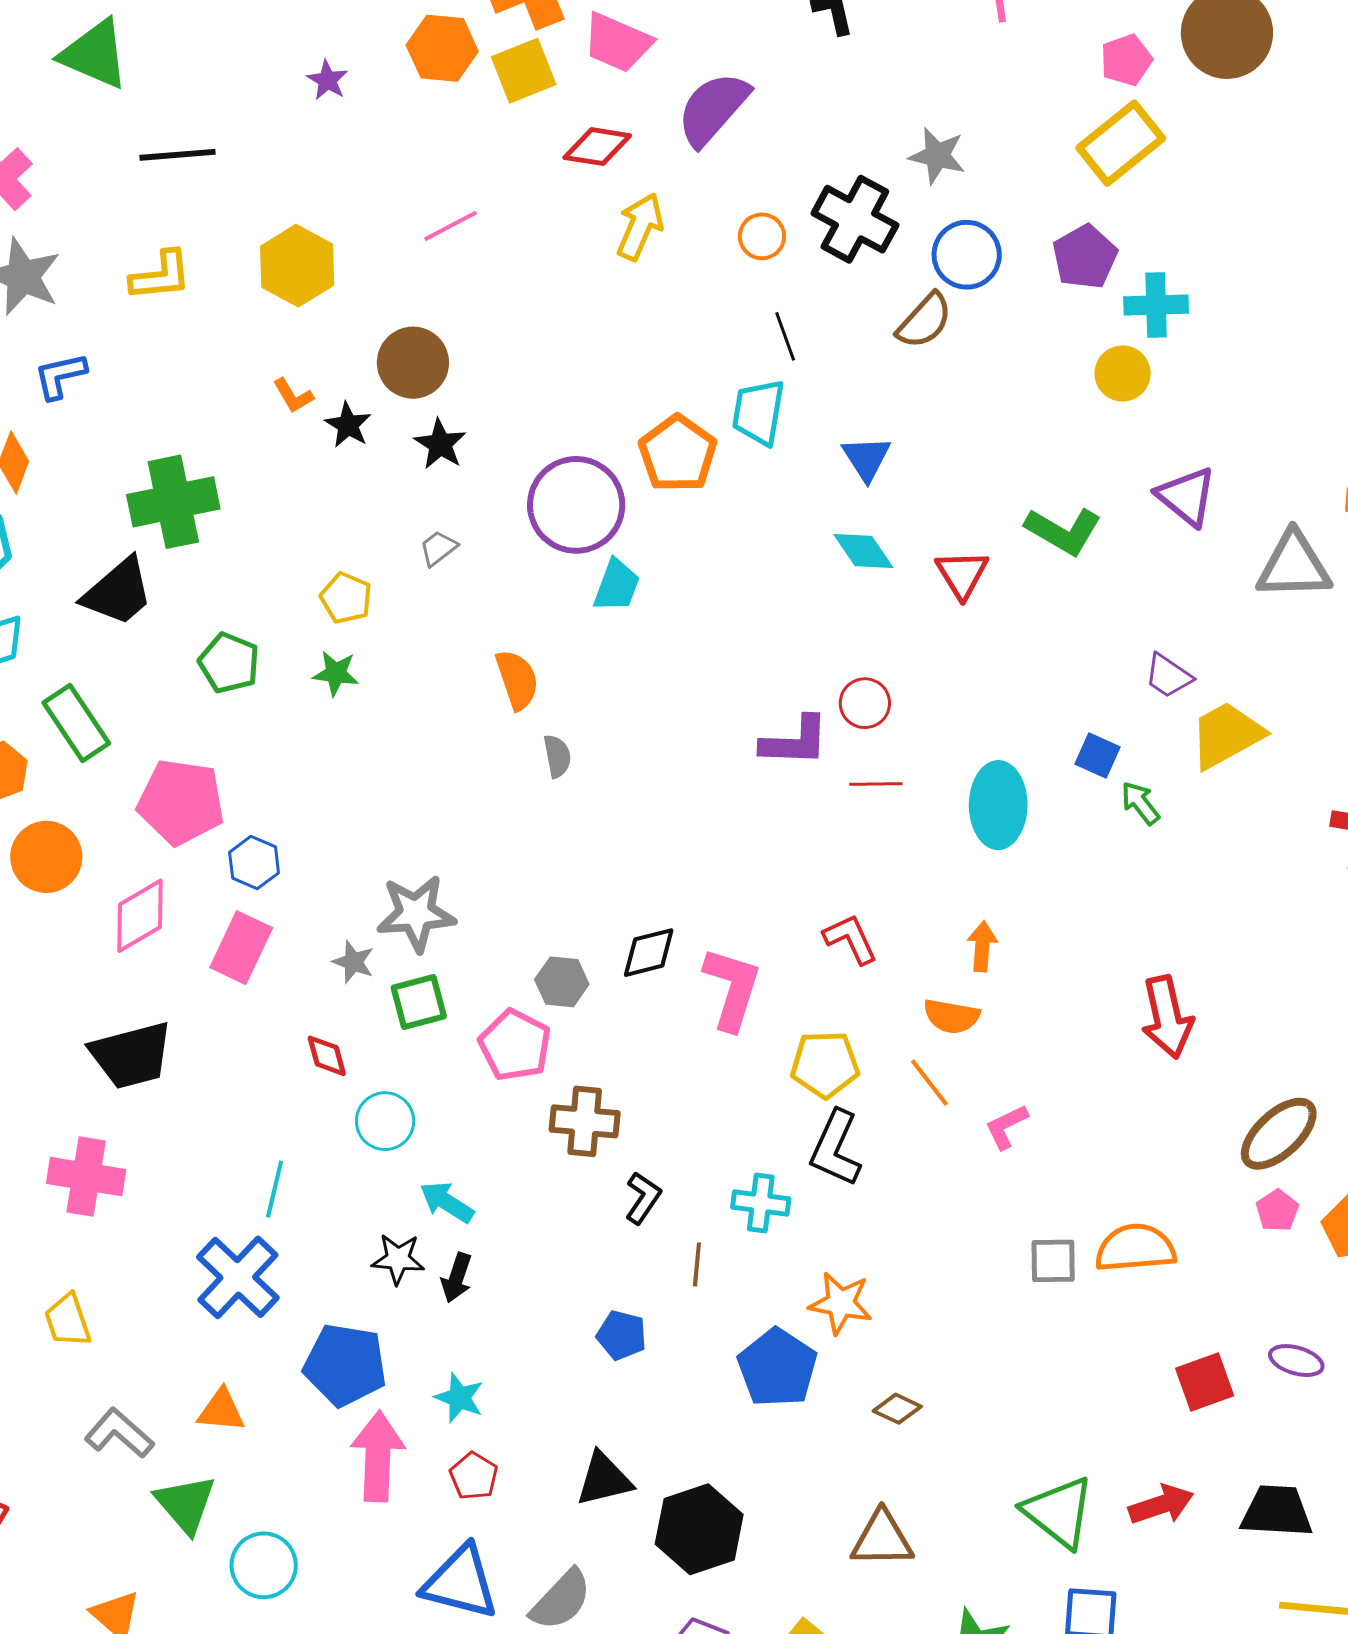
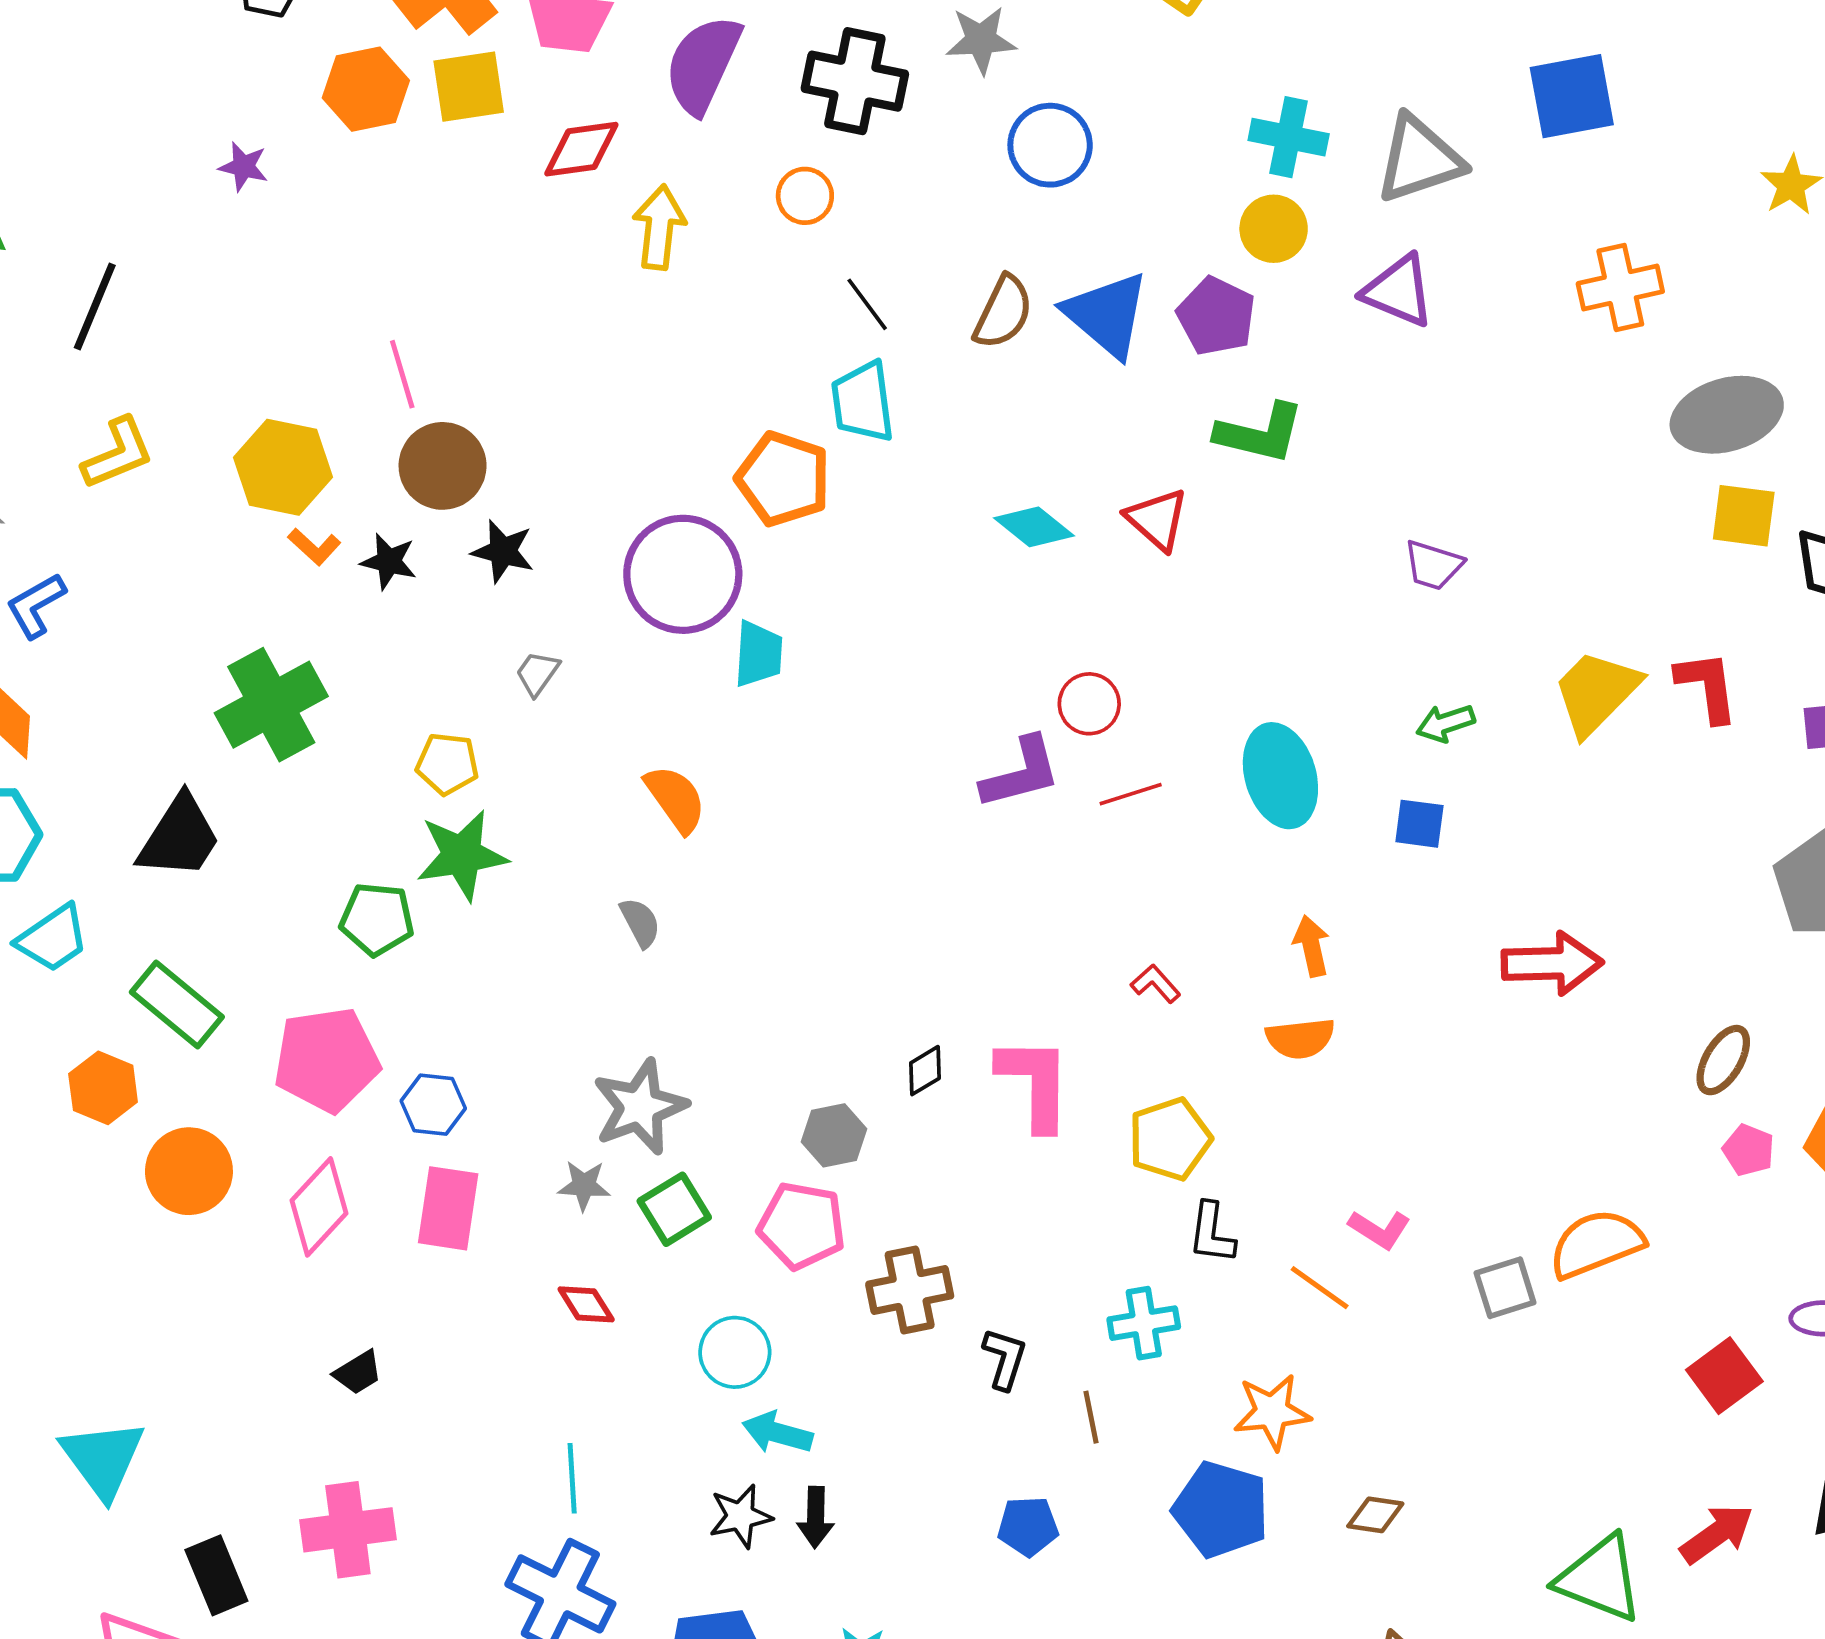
yellow square: (524, 71) -> (469, 87), turned 30
black line: (177, 155) -> (95, 307), turned -46
black cross: (855, 219) -> (855, 81), moved
pink line: (451, 226) -> (402, 374), moved, turned -62
purple pentagon: (1085, 257) -> (1216, 316), moved
yellow hexagon: (297, 266) -> (283, 467), moved
cyan cross: (1156, 305) -> (1289, 137), turned 30
brown semicircle: (924, 321) -> (1003, 312), moved
blue triangle: (866, 458) -> (1107, 315), moved, size x1.5
purple triangle: (1187, 496) -> (1398, 291), moved
green cross: (173, 502) -> (271, 705), moved
gray triangle: (1294, 566) -> (1419, 159), moved
green pentagon: (229, 663) -> (377, 919), moved
green star: (336, 673) -> (462, 855), size x1.6
yellow trapezoid: (1226, 735) -> (1596, 692), moved
blue square: (1097, 755) -> (1419, 824), moved
gray semicircle: (557, 756) -> (640, 923), moved
green arrow: (1140, 803) -> (1446, 723), turned -54
red L-shape: (851, 939) -> (1156, 984), size x0.7
black diamond: (649, 953) -> (925, 1071), size x0.7
red arrow: (1167, 1017) -> (1552, 963), turned -62
black trapezoid: (131, 1055) -> (358, 1372), size x0.5
orange line: (929, 1083) -> (1320, 1288), moved
cyan circle: (385, 1121) -> (735, 1352), moved
pink L-shape: (1006, 1127) -> (1380, 1229), moved, turned -105
brown ellipse: (1279, 1134) -> (1723, 1060), size x0.7
black L-shape: (836, 1148) -> (1212, 1233), size x0.7

